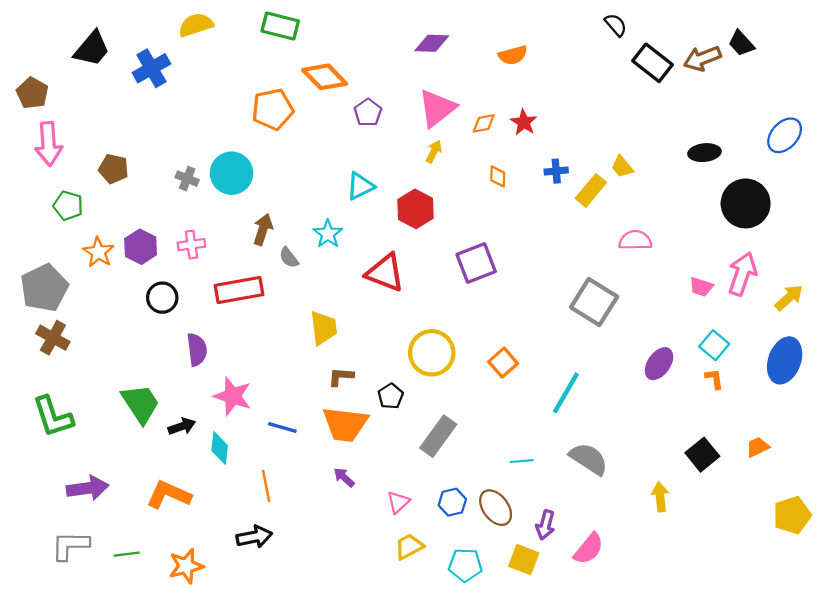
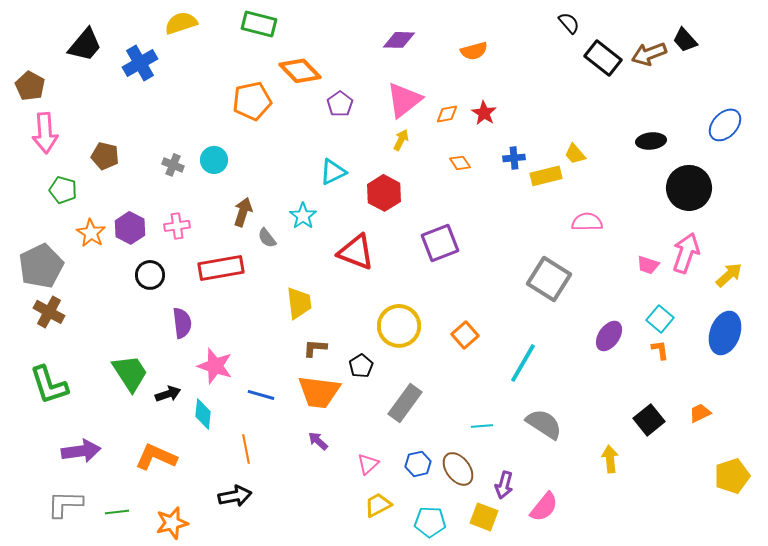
cyan circle: (232, 173) -> (214, 160), size x0.7
orange diamond: (498, 176) -> (460, 163), turned -35
yellow rectangle: (591, 190) -> (546, 176), turned 36

